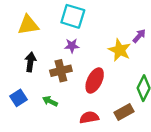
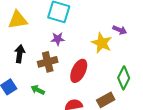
purple arrow: (139, 36) -> (120, 30), turned 72

